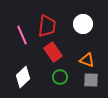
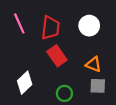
pink line: (22, 35) -> (19, 23), moved
green circle: (60, 77) -> (64, 93), moved

